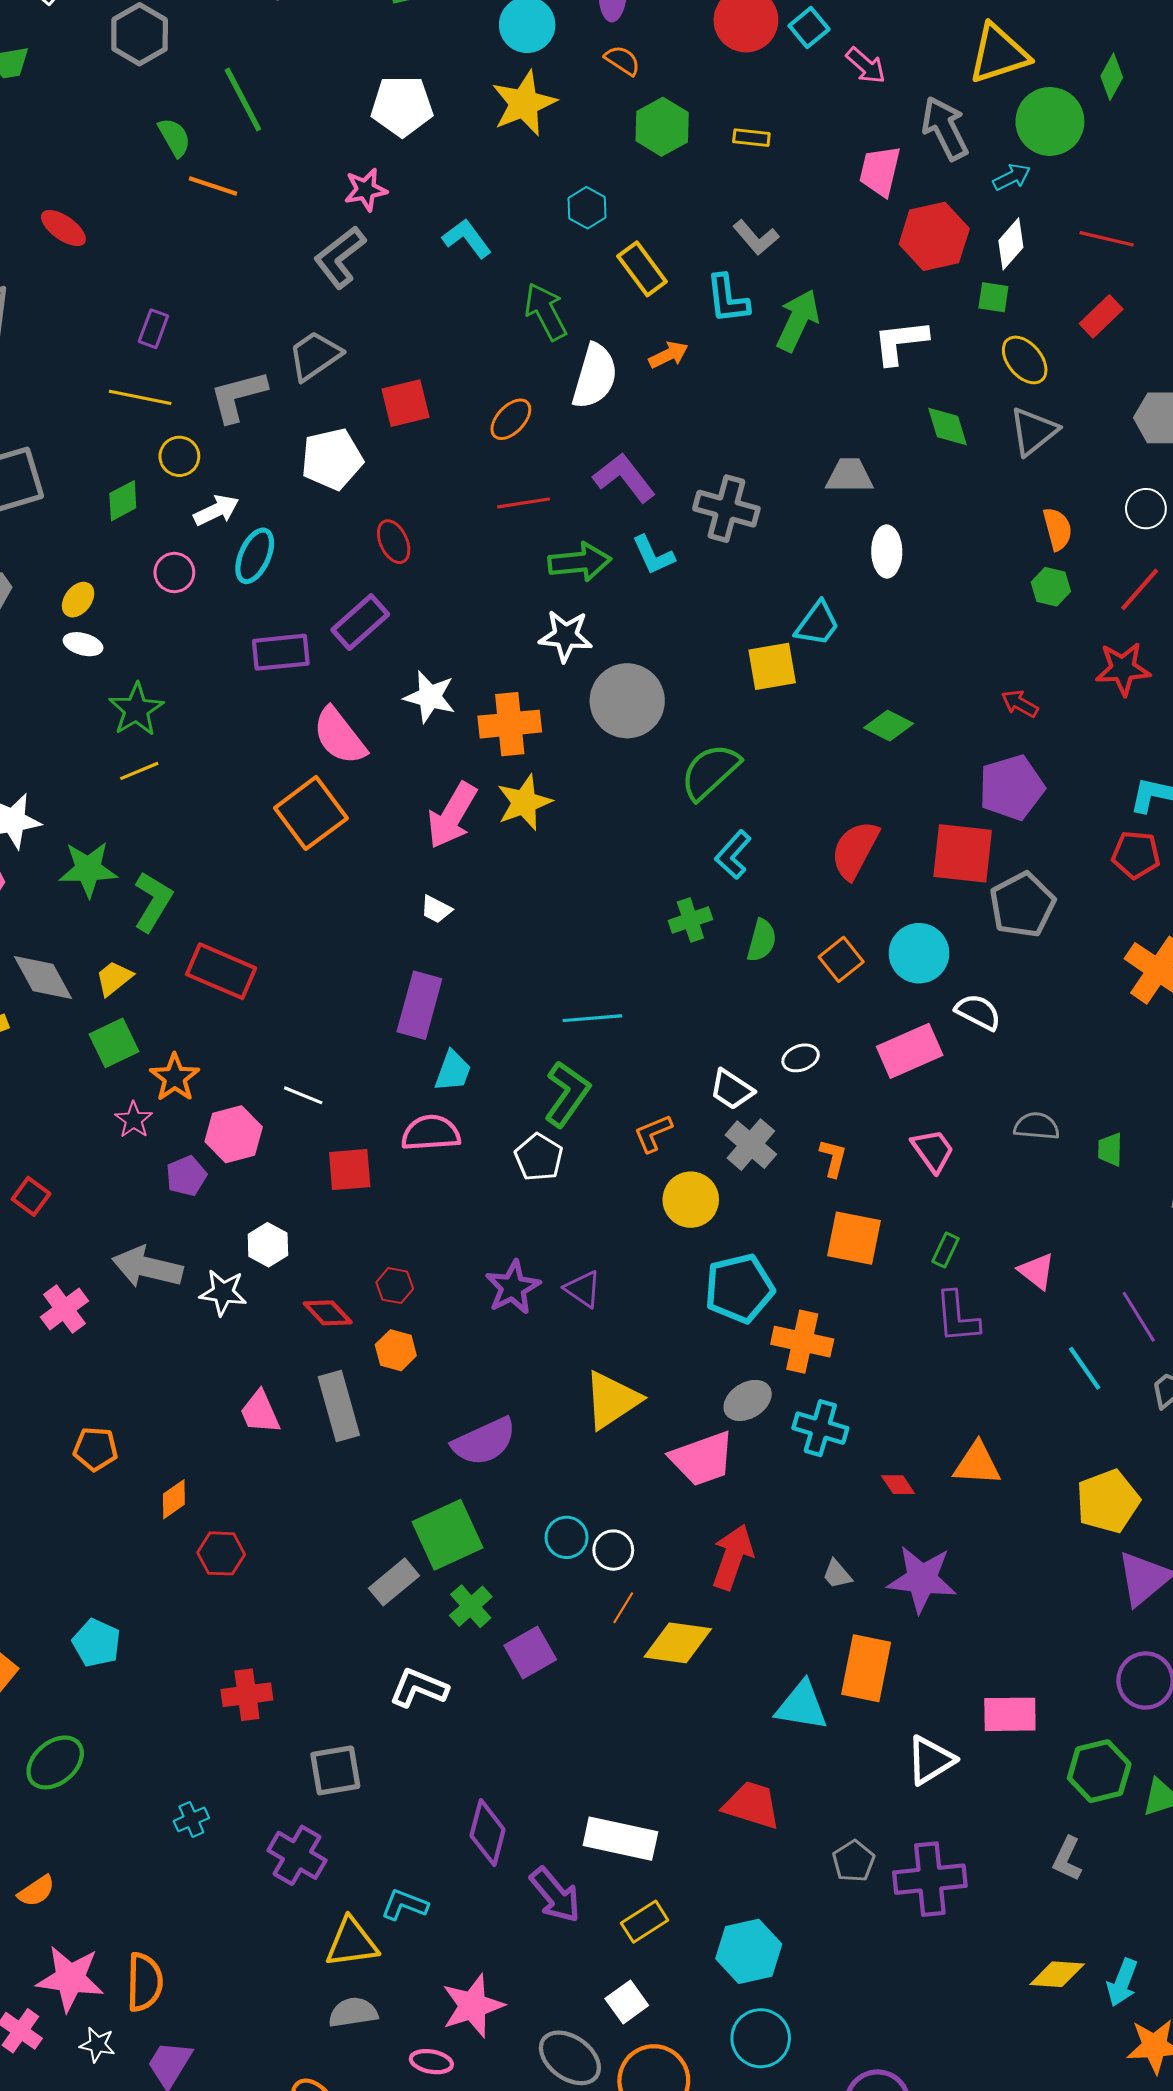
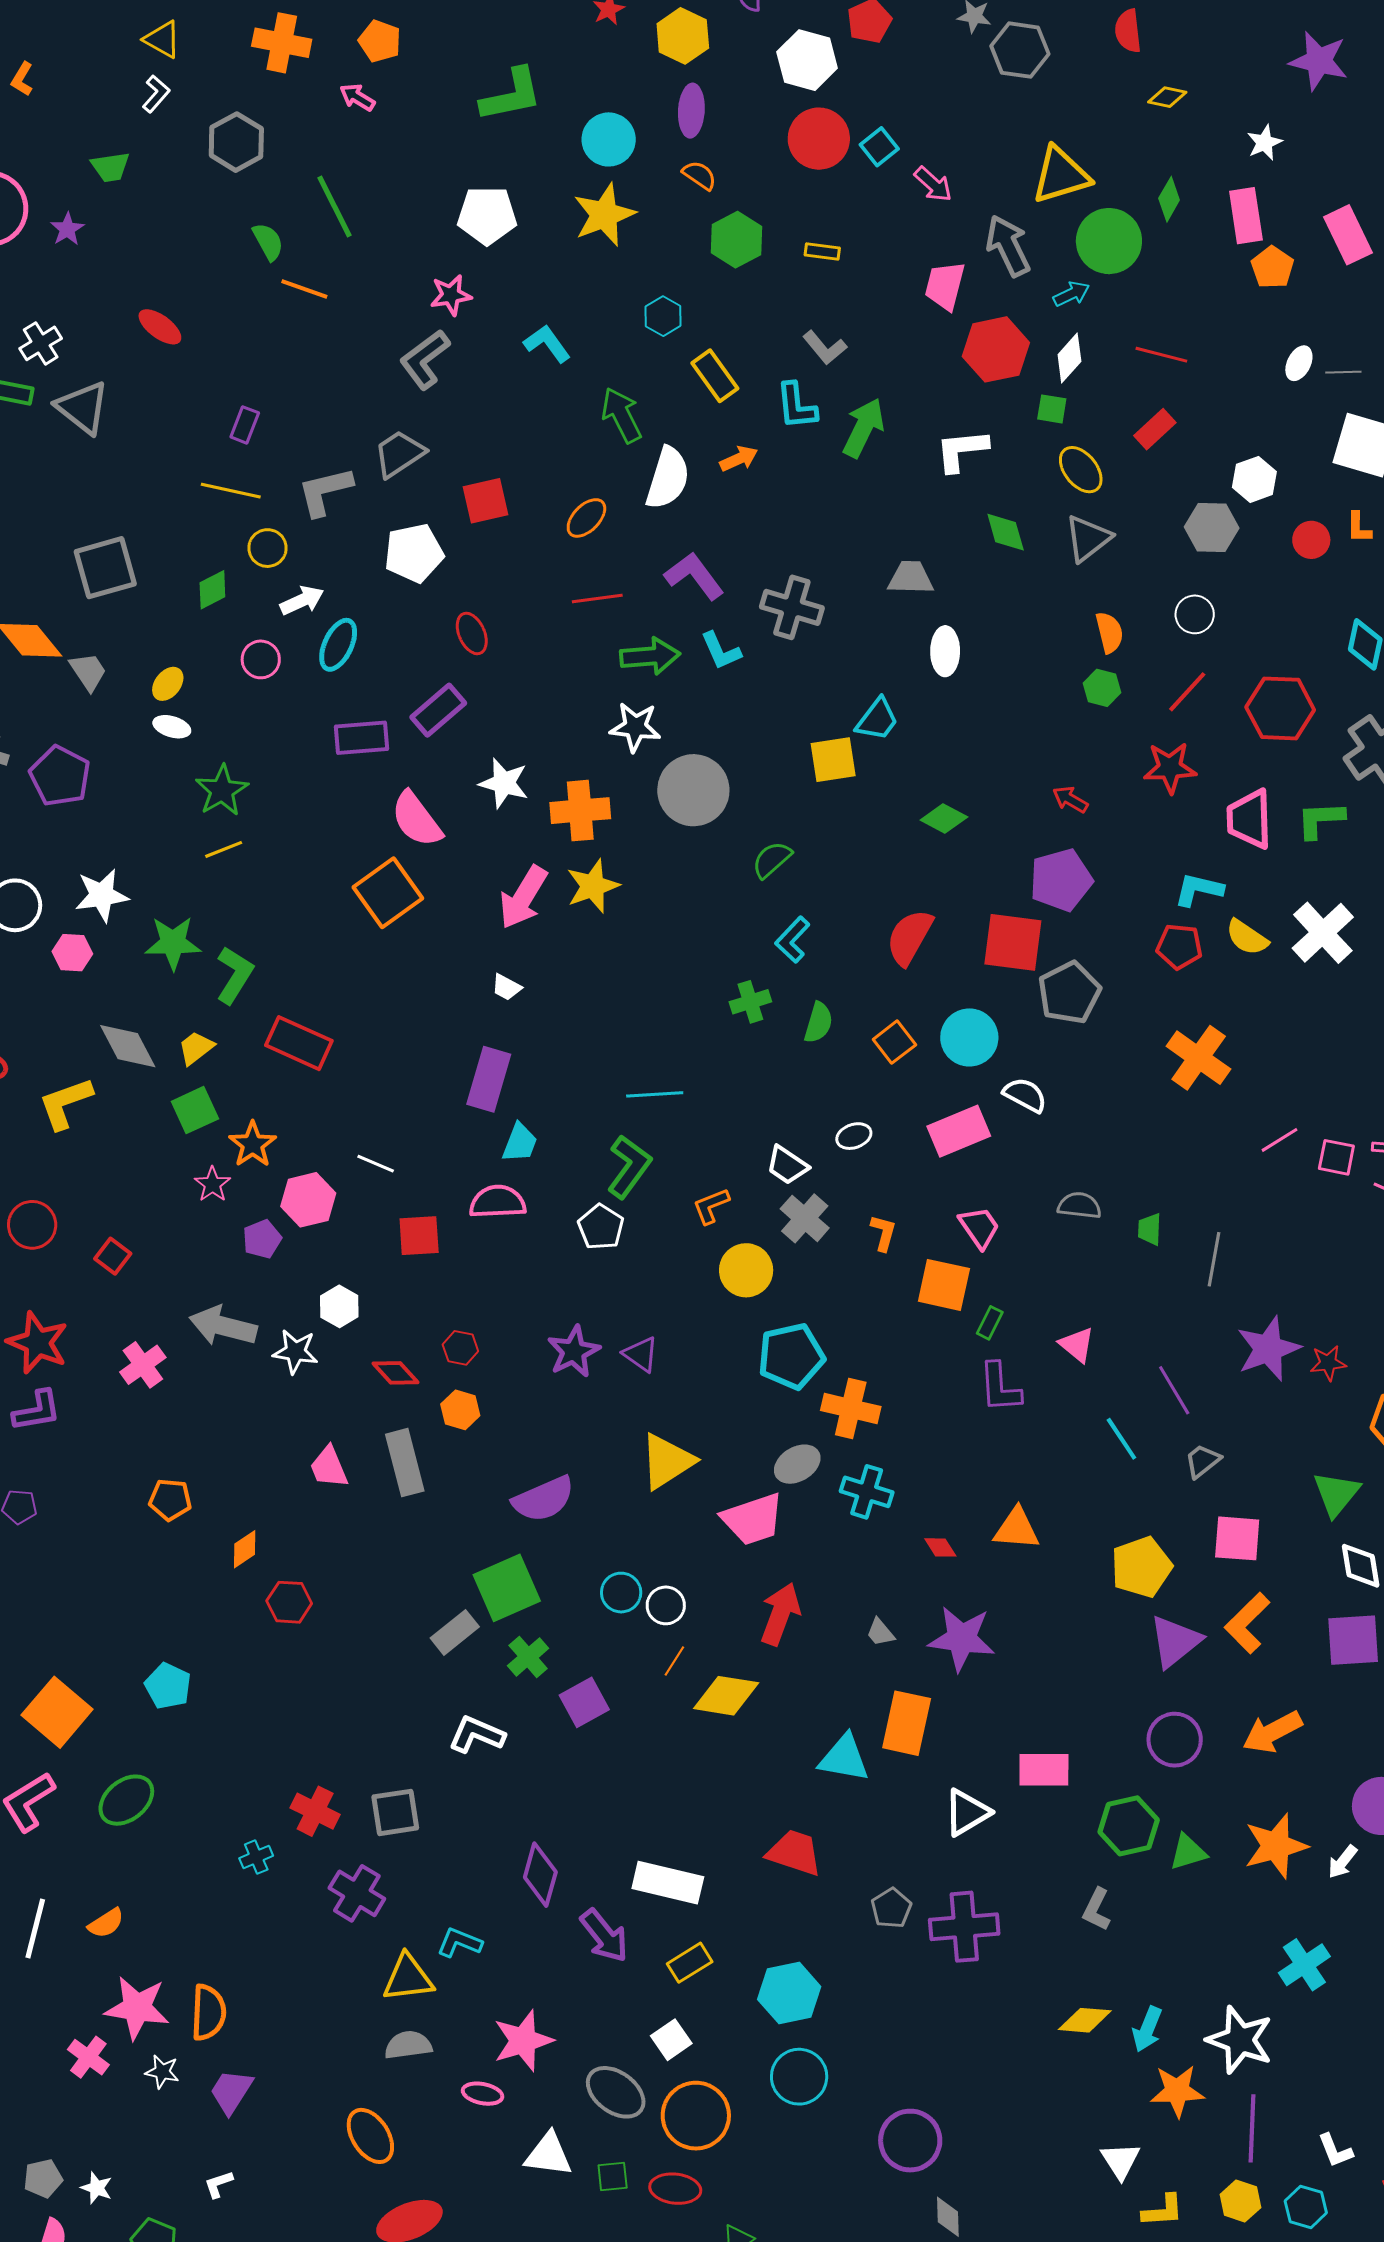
green semicircle: (710, 772) -> (772, 860), size x0.7
orange square: (854, 1238) -> (944, 1285), moved
red cross: (247, 1695) -> (315, 1811), moved, turned 33

